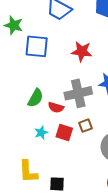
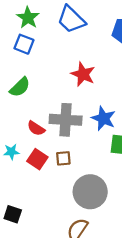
green star: (14, 25) -> (28, 18), moved
blue square: (37, 46) -> (24, 44), moved, size x0.7
green semicircle: (35, 98) -> (20, 87), moved

